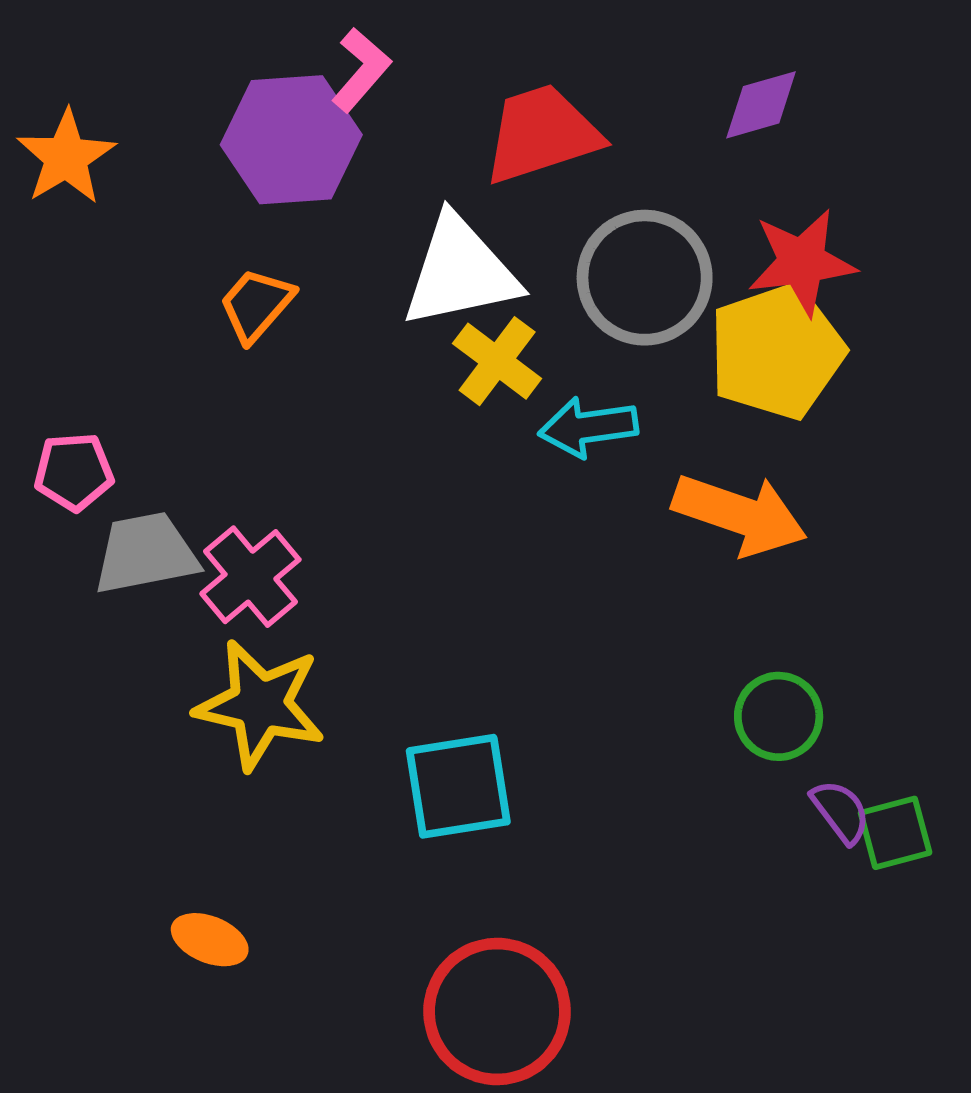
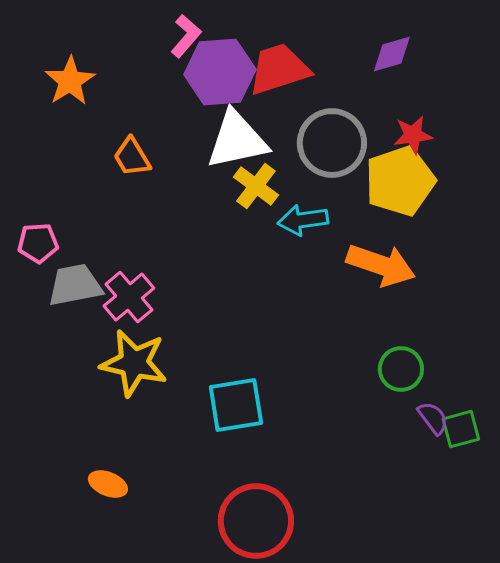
purple hexagon: (291, 140) -> (220, 72), moved
orange star: (66, 157) -> (70, 81), moved
red star: (802, 262) -> (413, 135), size x0.7
orange trapezoid: (256, 305) -> (132, 157), turned -72

